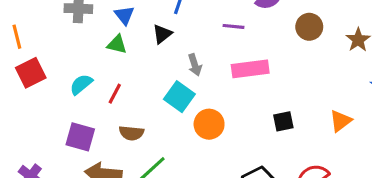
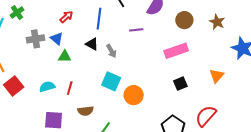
blue triangle: (124, 15) -> (57, 39), moved
black triangle: (162, 34) -> (92, 44), turned -40
gray arrow: (195, 65) -> (111, 51), moved
pink rectangle: (250, 69) -> (176, 51), moved
cyan semicircle: (81, 84) -> (47, 87), turned 35

